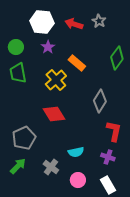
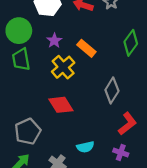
green circle: (16, 47) -> (19, 31), size x1.5
purple star: (48, 47) -> (54, 41), moved
red L-shape: (114, 131) -> (127, 124), turned 40

